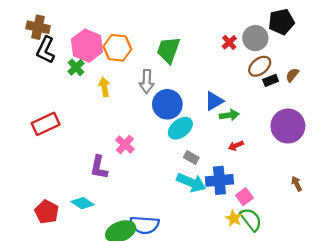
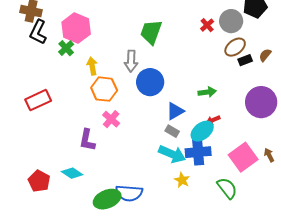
orange hexagon: (117, 48) -> (104, 89), moved
blue triangle: (214, 101) -> (175, 111), moved
cyan ellipse: (180, 128) -> (202, 131), moved
pink square: (244, 197) -> (243, 157), moved, size x1.8
yellow star: (234, 218) -> (182, 180), moved

